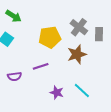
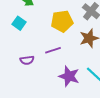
purple star: (57, 93) -> (69, 76), size x1.5

